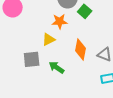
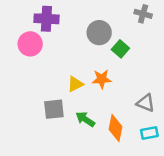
orange star: (60, 21) -> (102, 79), moved
orange diamond: (81, 49) -> (115, 128), moved

